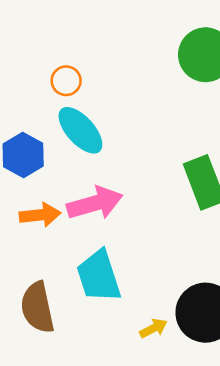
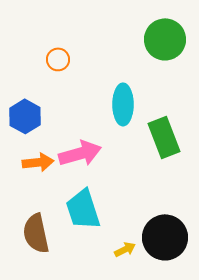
cyan ellipse: (80, 130) -> (123, 104), moved, turned 42

